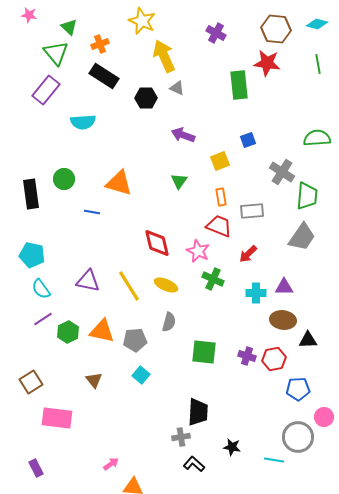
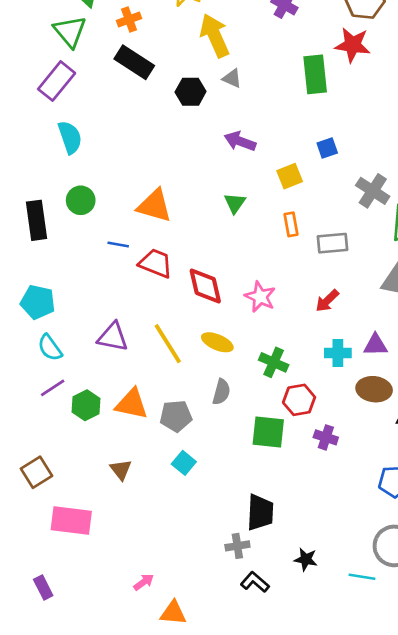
cyan semicircle: (83, 122) -> (70, 137), moved, turned -105
red trapezoid: (219, 226) -> (156, 263), moved
green cross: (213, 279) -> (274, 362), moved
red hexagon: (274, 359) -> (299, 400), moved

